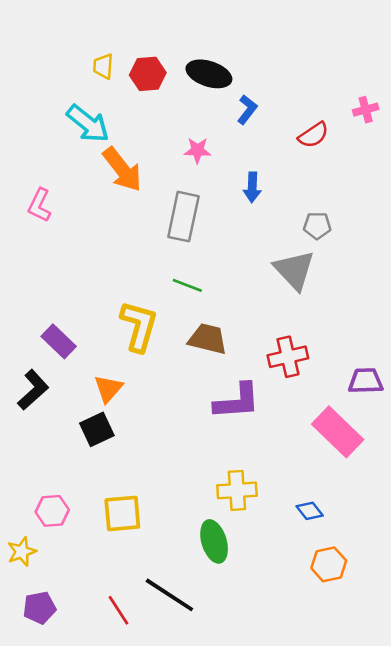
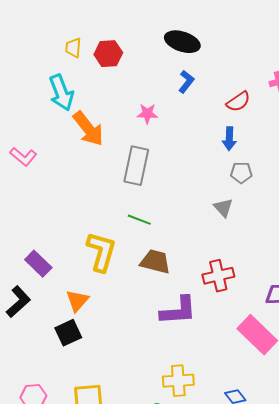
black ellipse: (209, 74) -> (182, 42), moved
cyan arrow: (88, 124) -> (61, 93), turned 30
blue arrow: (252, 187) -> (229, 139), moved
pink L-shape: (39, 205) -> (23, 157), turned -76
gray triangle: (294, 270) -> (223, 208), size x0.6

